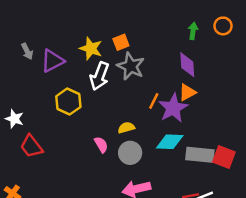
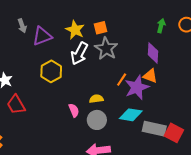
orange triangle: (187, 92) -> (150, 76), turned 42

